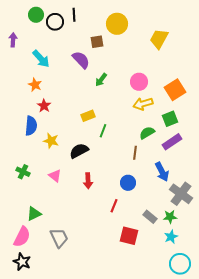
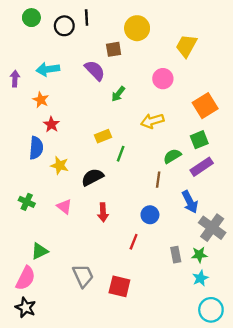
green circle: (36, 15) -> (31, 18), moved
purple arrow: (13, 40) -> (15, 79), moved
cyan arrow: (41, 59) -> (48, 69), turned 126
pink circle: (139, 82) -> (163, 79), moved
yellow arrow: (143, 104) -> (152, 121), moved
gray rectangle: (150, 217) -> (176, 255), turned 40
red square: (129, 236) -> (119, 286), moved
gray trapezoid: (59, 238) -> (83, 276), moved

